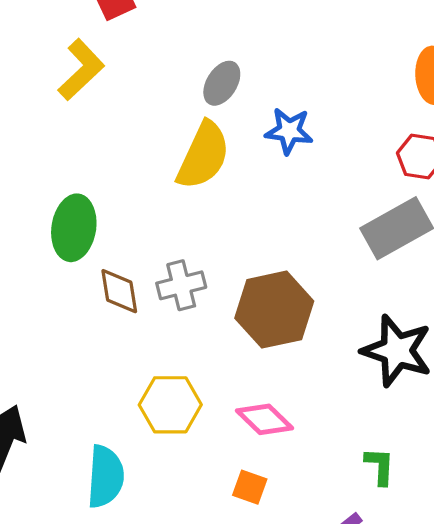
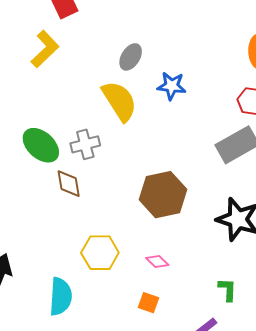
yellow semicircle: (203, 155) -> (119, 101), turned -57
green ellipse: (74, 228) -> (41, 145), turned -57
gray cross: (181, 285) -> (85, 144), moved
pink diamond: (265, 419) -> (157, 261), size x0.7

